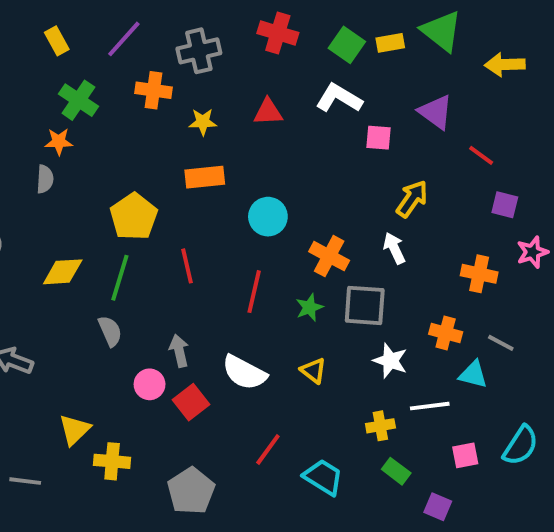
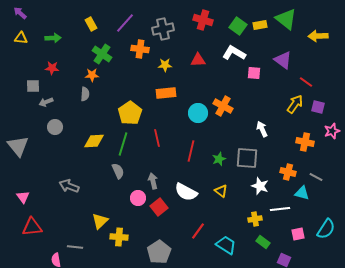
yellow arrow: (412, 199) -> (295, 104), moved
orange cross: (329, 256) -> (223, 106), moved

